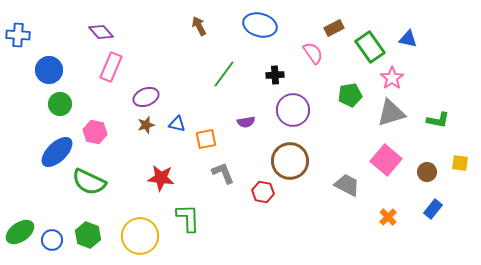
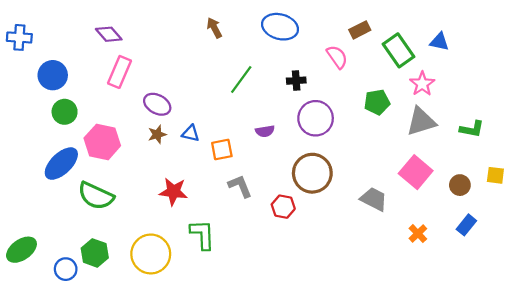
purple ellipse: (146, 97) -> (157, 104), turned 50
pink hexagon: (95, 132) -> (102, 142), size x1.4
blue circle: (52, 240) -> (66, 269), moved

